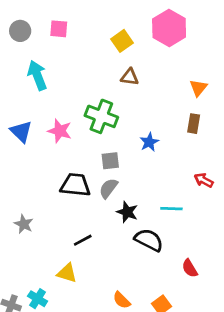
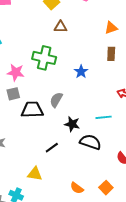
orange triangle: (198, 88) -> (111, 28), turned 40
gray square: (110, 161) -> (13, 94), moved
gray semicircle: (108, 188) -> (56, 100), moved
black line: (83, 240) -> (52, 148), moved

